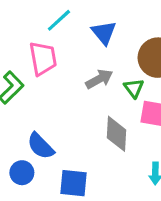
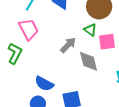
gray arrow: (99, 79) -> (68, 45), moved

